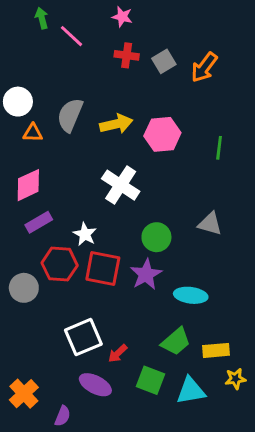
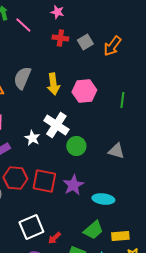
yellow arrow: (116, 124) -> (53, 84), turned 95
white star: (85, 234) -> (32, 138), moved
green circle: (156, 237) -> (76, 146), moved

